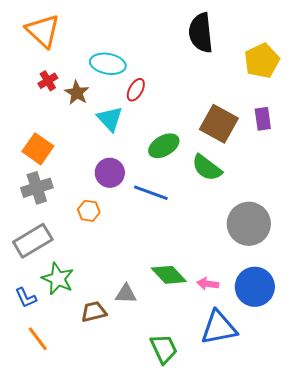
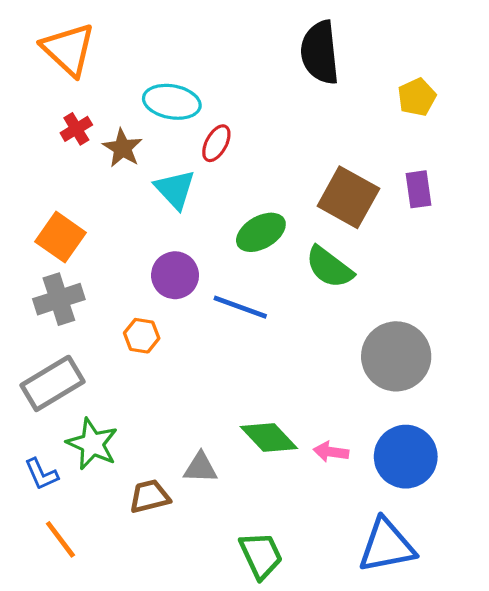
yellow pentagon: (262, 61) -> (417, 97), size x0.7
blue triangle: (219, 328) -> (387, 546), moved

